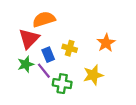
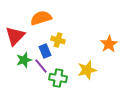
red triangle: (29, 39) -> (15, 36), moved
orange star: (106, 43) -> (109, 44), moved
yellow cross: (70, 48) -> (58, 40), moved

